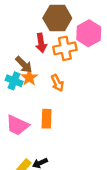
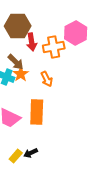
brown hexagon: (57, 18) -> (18, 26), moved
orange rectangle: (47, 119) -> (37, 112), size x1.4

